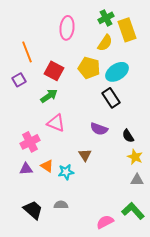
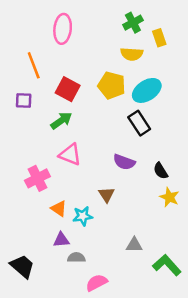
pink ellipse: (67, 28) -> (63, 29), moved
yellow rectangle: (127, 30) -> (159, 38), size x0.6
yellow semicircle: (105, 43) -> (132, 54), turned 60
purple square: (19, 80) -> (24, 100), turned 32
purple triangle: (26, 169) -> (61, 240), moved
gray triangle: (137, 180) -> (134, 245), moved
black trapezoid: (33, 210) -> (22, 266), moved
pink semicircle: (105, 222) -> (97, 283), moved

